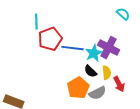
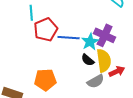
yellow semicircle: (107, 73) -> (104, 61), size x1.6
red arrow: (119, 84) -> (117, 71), turned -84
orange pentagon: (78, 88) -> (45, 80), moved, turned 30

